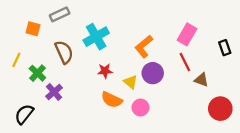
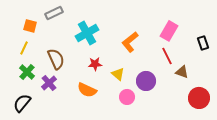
brown semicircle: (64, 52) -> (56, 59), moved
yellow line: (16, 60) -> (24, 48), moved
green cross: (37, 73) -> (27, 72), moved
purple circle: (153, 73) -> (146, 81), moved
orange semicircle: (112, 100) -> (87, 90), moved

